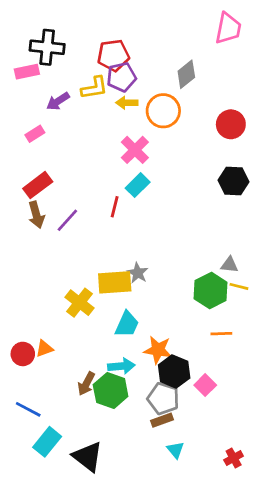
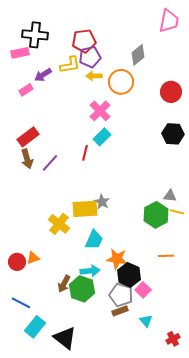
pink rectangle: (35, 134) -> (26, 90), moved
orange line: (221, 334) -> (166, 256), moved
pink square: (205, 385) -> (143, 290), moved
cyan triangle: (175, 450) -> (146, 321), moved

